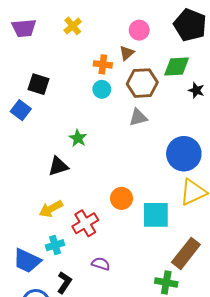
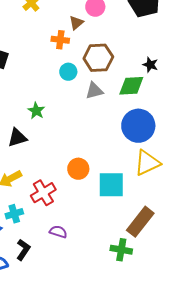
brown triangle: (127, 53) -> (76, 23), moved
green diamond: (177, 66) -> (131, 86), moved
cyan circle: (102, 89) -> (68, 72), moved

